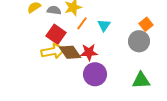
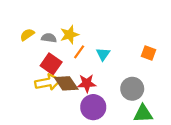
orange square: (146, 24) -> (148, 53), turned -32
gray circle: (139, 41) -> (132, 89), moved

